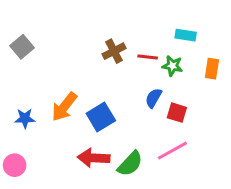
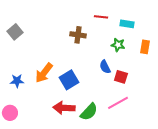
brown cross: (114, 51) -> (78, 35), turned 35
red line: (148, 57) -> (101, 17), moved
blue semicircle: (153, 98) -> (105, 67), turned -56

